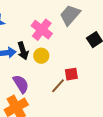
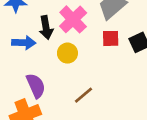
black arrow: (23, 51) -> (46, 28), moved
red square: (71, 74) -> (111, 38), moved

